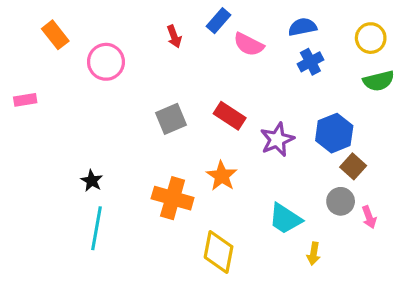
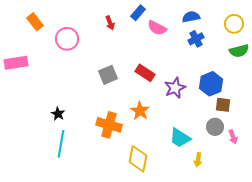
pink rectangle: (25, 100) -> (16, 63), size x1.6
brown square: (353, 166) -> (223, 105), turned -35

